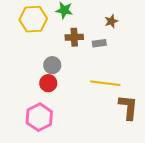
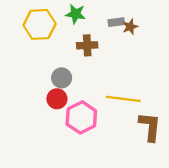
gray rectangle: (99, 43) -> (116, 22), moved
pink hexagon: (39, 117) -> (81, 117), moved

